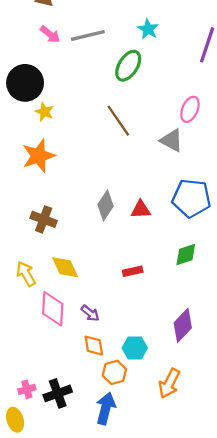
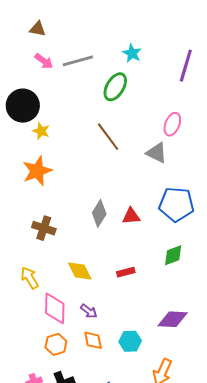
yellow diamond: (65, 267) -> (80, 271), moved
purple diamond: (183, 325) -> (173, 319), turned 52
orange hexagon: (114, 372) -> (56, 344), moved

